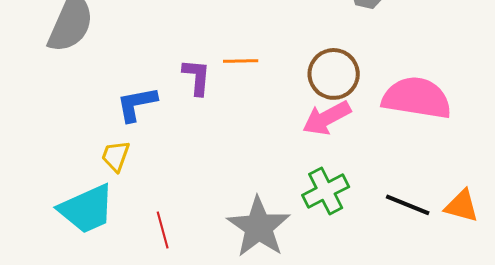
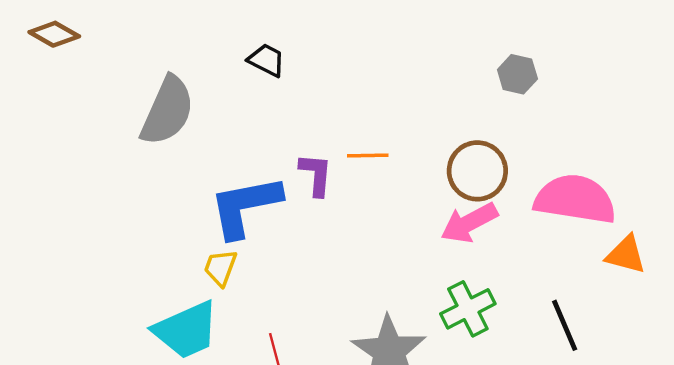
blue L-shape: (137, 104) -> (245, 206), size x1.5
black line: (408, 205) -> (565, 325), turned 45
orange triangle: (462, 206) -> (626, 255), moved

